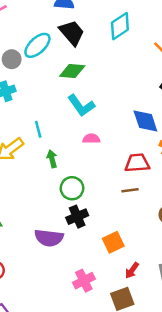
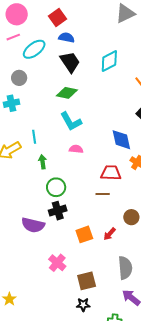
cyan ellipse: (37, 45) -> (34, 49), moved
red arrow: (132, 270) -> (110, 234), moved
pink cross: (84, 281) -> (57, 263), turned -30

